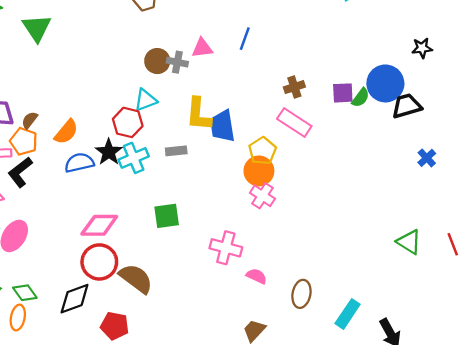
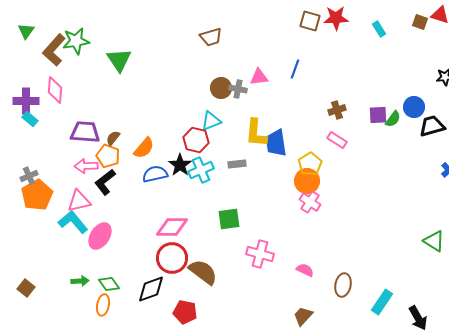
blue circle: (385, 83) -> (414, 107), size x0.7
pink rectangle: (294, 122) -> (337, 140), size x0.7
pink cross: (226, 248) -> (260, 254), moved

